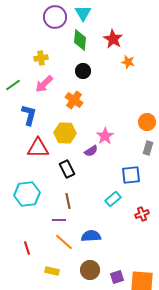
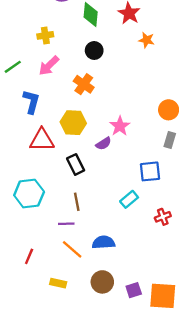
red line: (27, 248) -> (29, 256), turned 40

